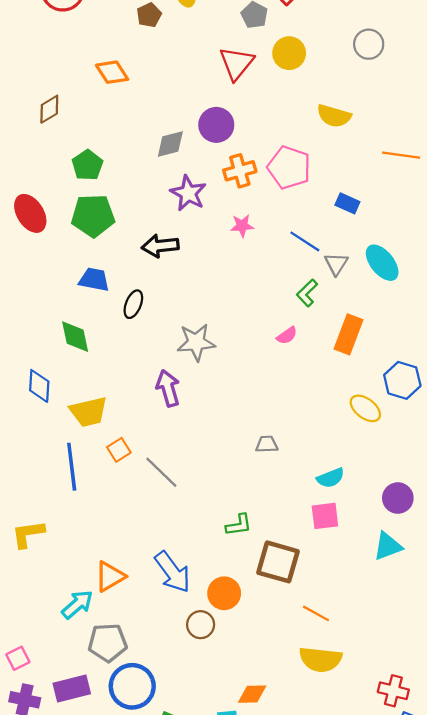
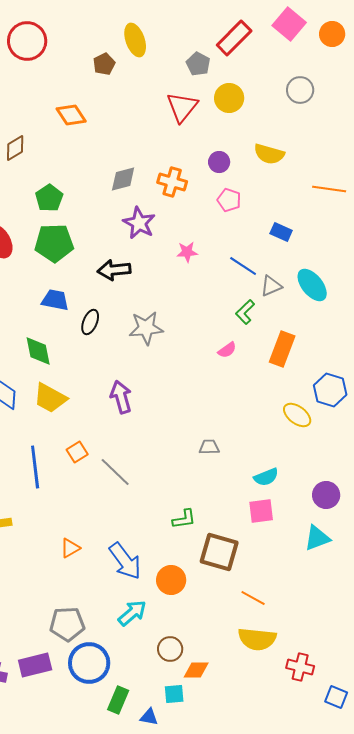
purple circle: (216, 125) -> (219, 162), moved, size x0.7
pink pentagon: (289, 167) -> (229, 200), size x0.6
orange cross: (240, 171) -> (172, 182), moved, turned 32
gray triangle: (336, 264) -> (271, 286), turned 35
gray star: (196, 342) -> (146, 328), moved
yellow trapezoid: (89, 412) -> (50, 398), moved, turned 42
orange triangle: (110, 576) -> (70, 548), moved, size x0.7
cyan arrow: (77, 604) -> (132, 613), moved
brown circle: (201, 625) -> (170, 649), moved
red cross: (393, 691) -> (300, 667), moved

